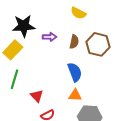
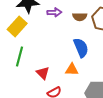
brown semicircle: (74, 42) -> (80, 17), turned 80
orange triangle: (75, 95) -> (72, 69), moved

